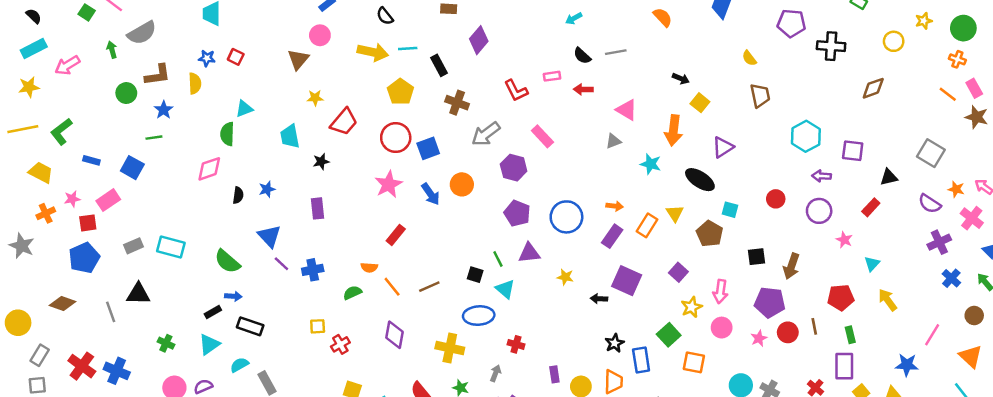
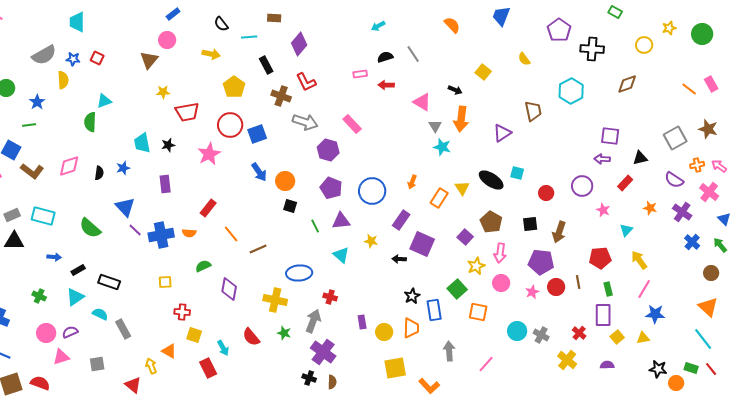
purple pentagon: (791, 23) -> (559, 30), turned 30
gray semicircle: (142, 33) -> (44, 55), moved
cyan line: (408, 49) -> (249, 37), moved
yellow arrow: (373, 52) -> (211, 54), size x0.7
gray line: (616, 52) -> (413, 54), turned 66
black semicircle: (582, 56) -> (385, 57), turned 119
orange cross: (957, 59) -> (697, 165), moved, turned -32
brown L-shape: (158, 75) -> (32, 171), moved, turned 45
black arrow: (681, 79) -> (455, 90), moved
red L-shape: (516, 91) -> (306, 82), moved
brown trapezoid: (760, 95) -> (533, 111), moved
yellow square: (700, 103) -> (483, 72), moved
brown star: (977, 117) -> (708, 129), moved
red trapezoid: (344, 122) -> (187, 112), turned 40
gray arrow: (486, 134) -> (305, 122), turned -125
cyan trapezoid: (290, 136) -> (142, 143), moved
cyan hexagon: (806, 136) -> (571, 91), moved
gray triangle: (613, 141) -> (435, 126), moved, turned -40
gray square: (931, 153) -> (675, 138), turned 30
pink diamond: (209, 169) -> (69, 166), moved
purple arrow: (821, 176) -> (602, 159), moved
black ellipse: (700, 180) -> (491, 180), moved
pink star: (388, 184) -> (209, 154), moved
orange circle: (462, 184) -> (285, 181), moved
orange star: (956, 189) -> (650, 208), moved
red circle: (776, 199) -> (546, 193), moved
orange arrow: (615, 206) -> (412, 182), turned 104
cyan square: (730, 210) -> (517, 173), moved
brown pentagon: (710, 234) -> (491, 222), moved
red rectangle: (396, 235) -> (208, 208), moved
purple rectangle: (612, 236) -> (401, 220), moved
purple cross: (939, 242) -> (682, 212), turned -30
orange semicircle: (369, 267) -> (189, 233), moved
blue cross: (313, 270) -> (161, 235), size x1.4
black square: (475, 275) -> (290, 206), moved
orange line: (392, 287) -> (231, 234), moved
cyan triangle: (505, 289) -> (341, 255), moved
green semicircle: (352, 293) -> (203, 266), moved
black triangle: (138, 294) -> (14, 241), moved
blue arrow: (233, 296) -> (54, 257), moved
pink line: (932, 335) -> (644, 289), moved
red cross: (340, 344) -> (182, 312), moved, turned 35
cyan semicircle: (239, 365) -> (100, 314), turned 56
gray arrow: (496, 373) -> (313, 321), size x1.6

